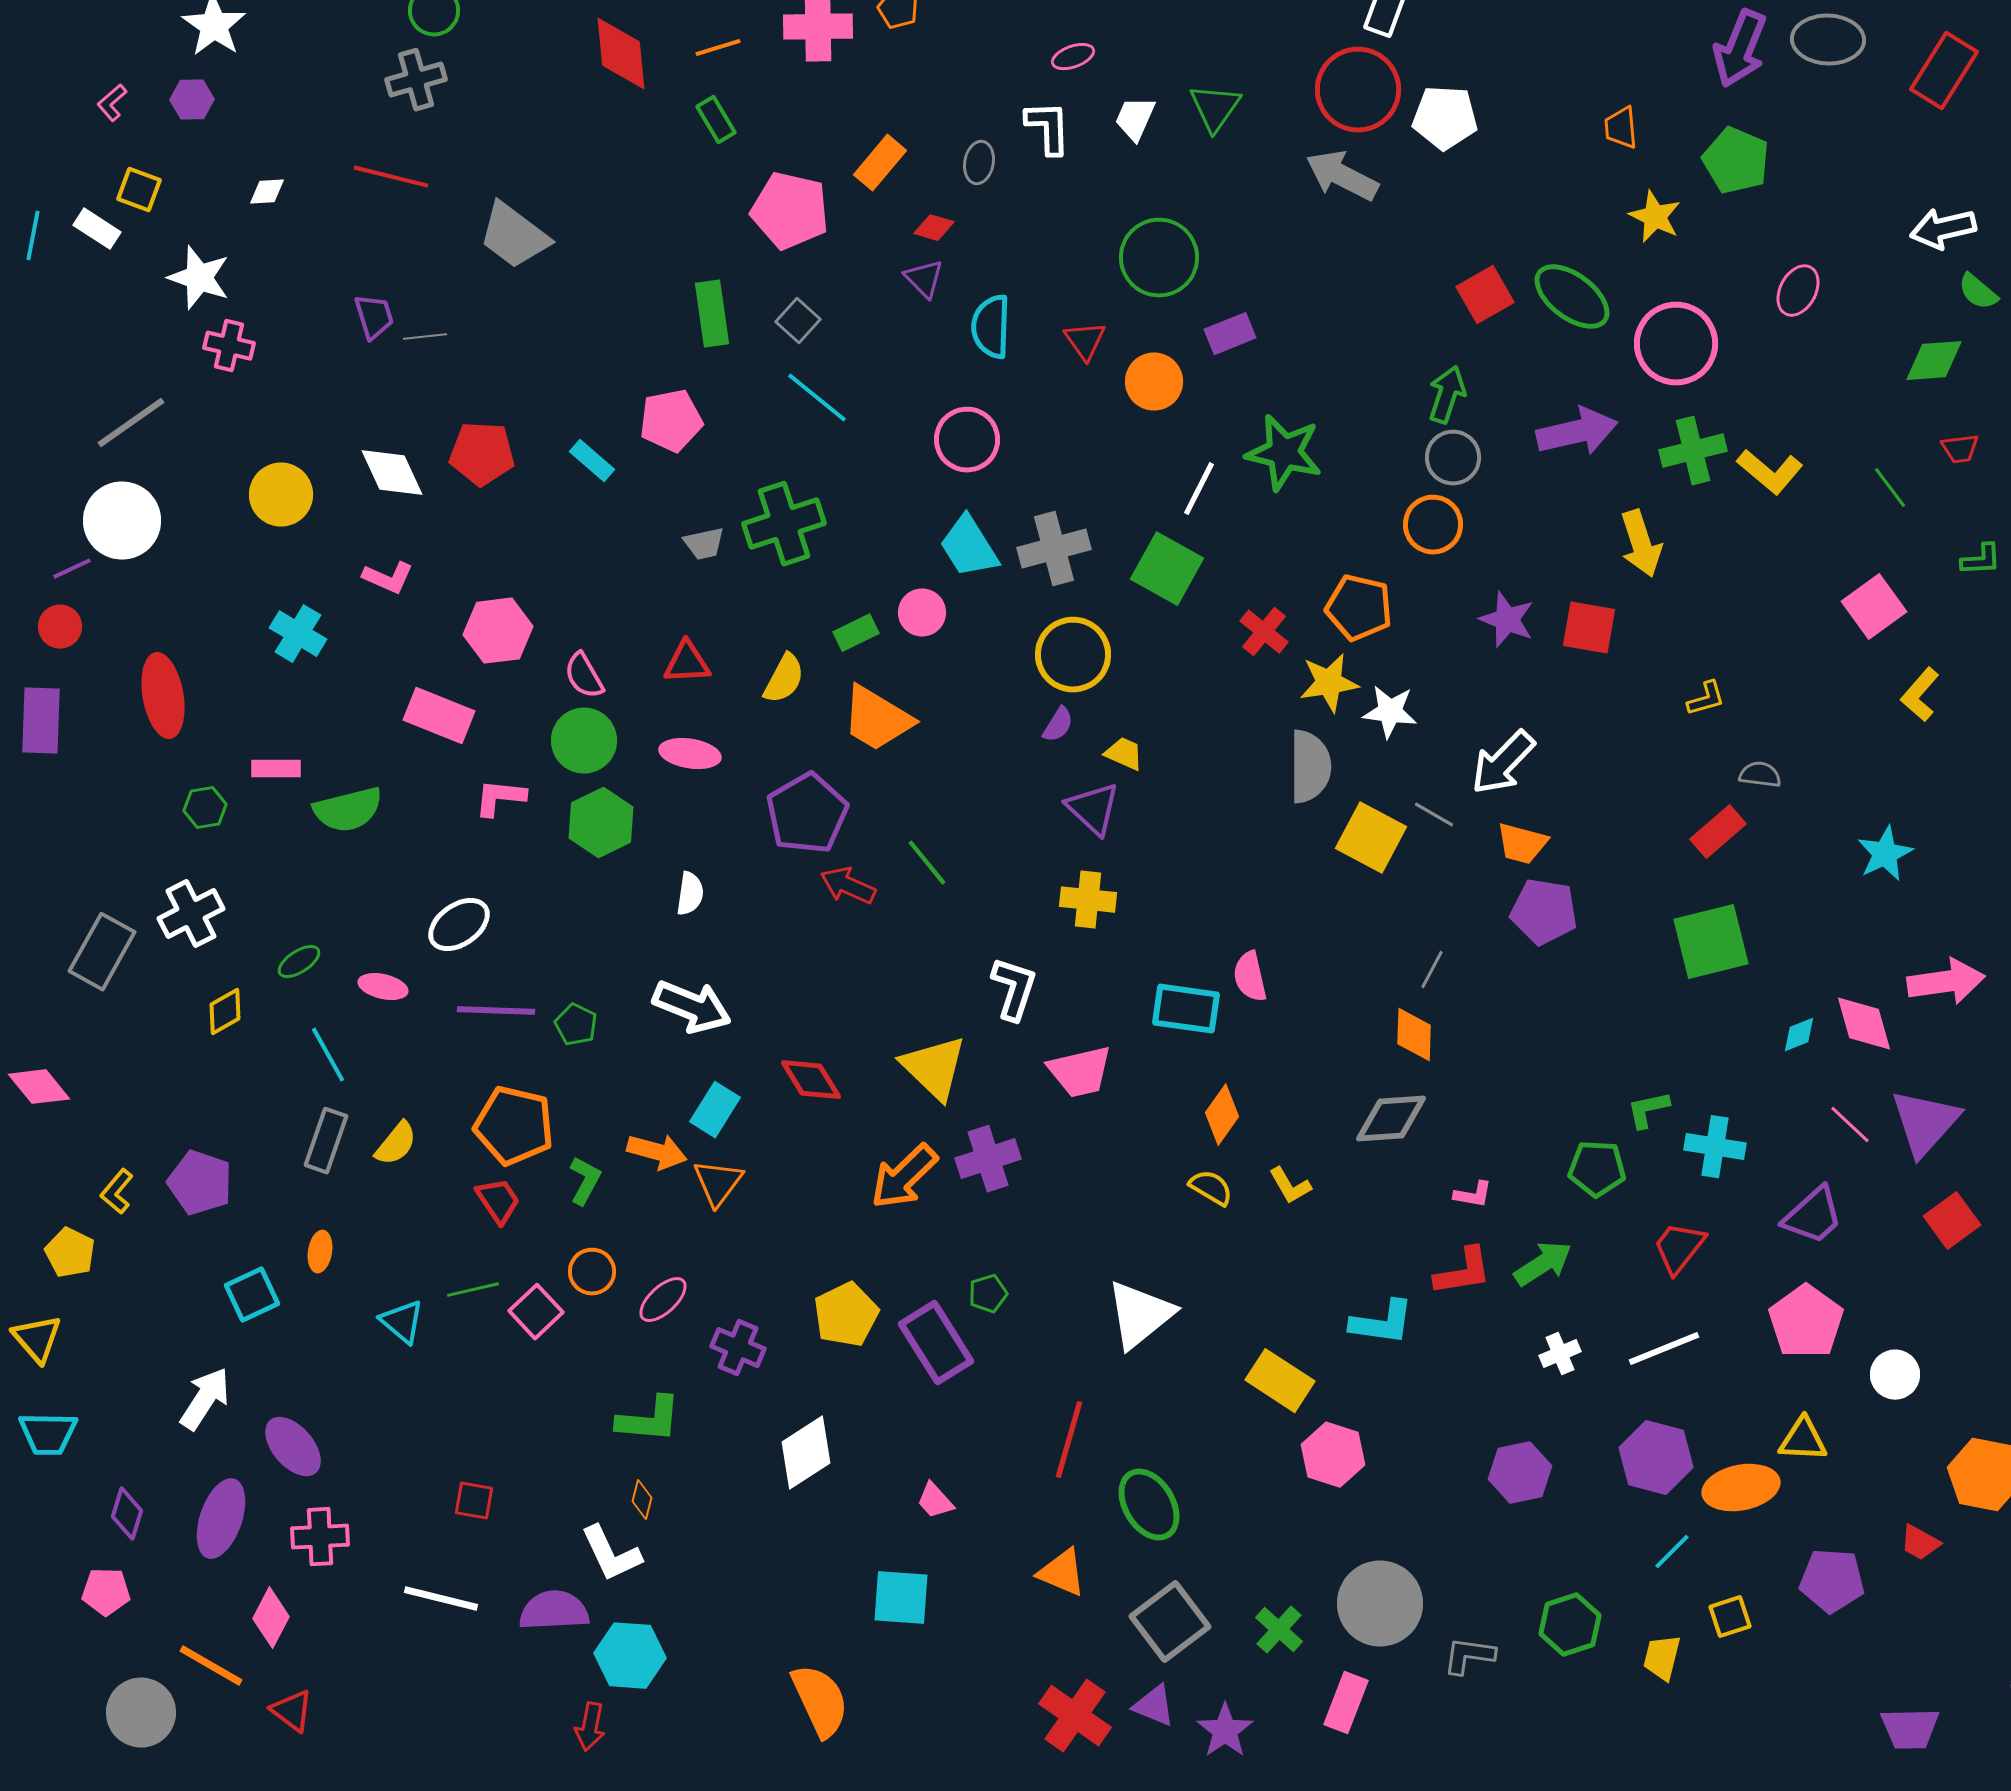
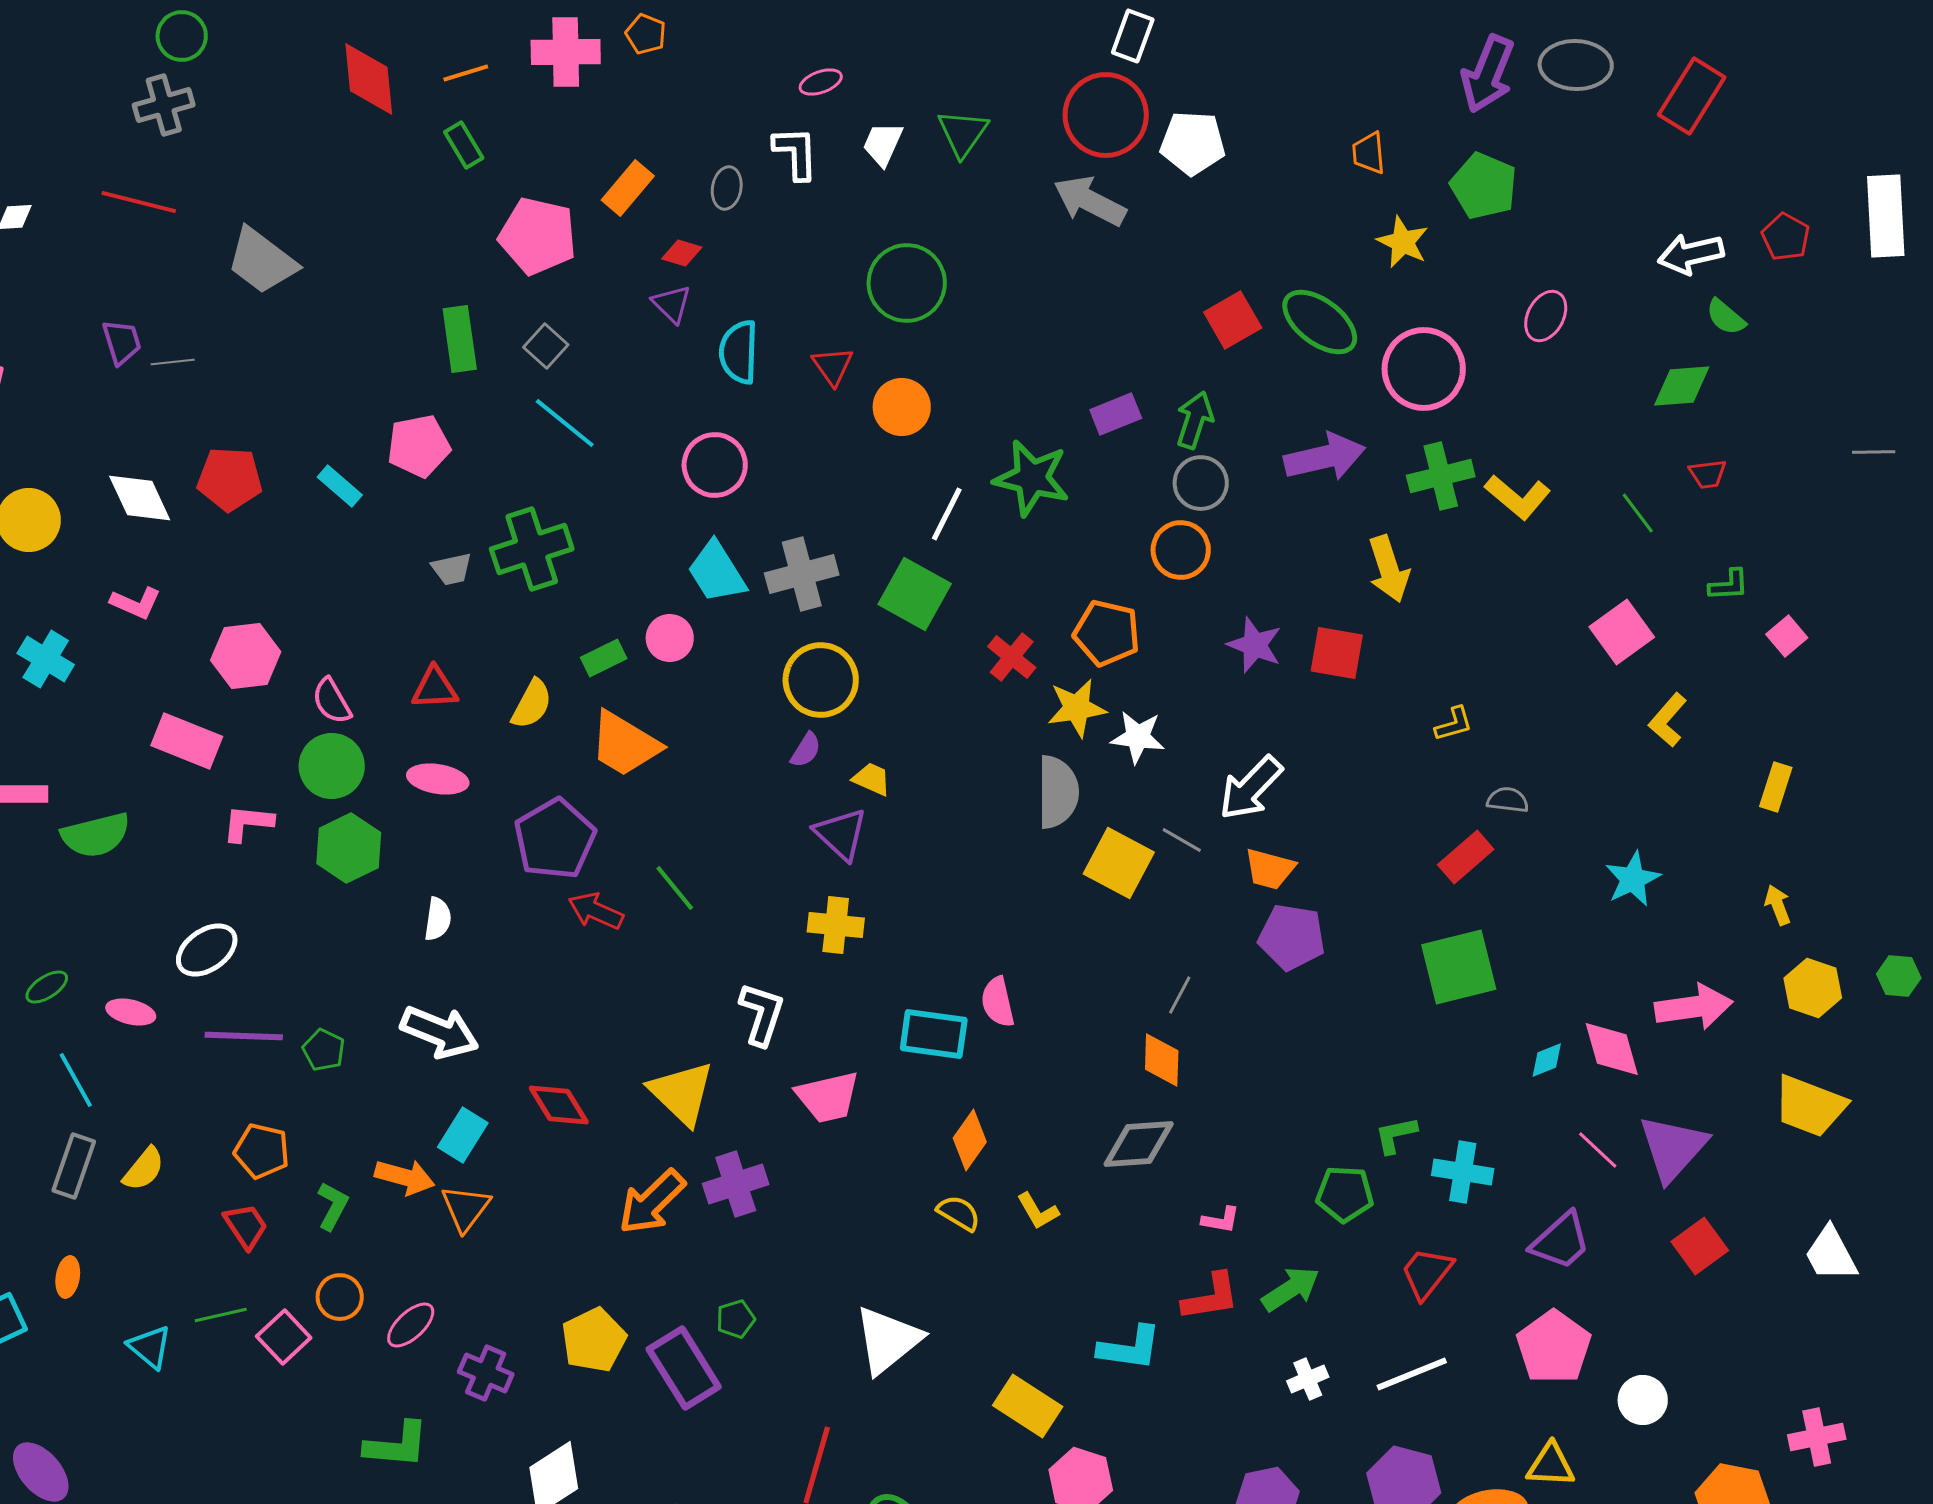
purple rectangle: (1230, 334) -> (1116, 414), moved
orange pentagon: (514, 1126) -> (262, 1151), size x0.7

